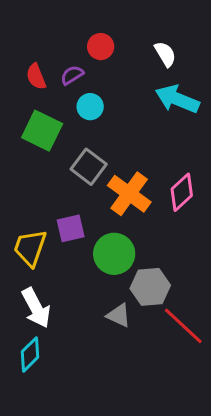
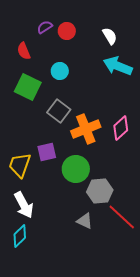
purple semicircle: (72, 75) -> (45, 27), moved
orange cross: (129, 194) -> (86, 129), turned 32
gray triangle: (119, 315) -> (85, 221), moved

